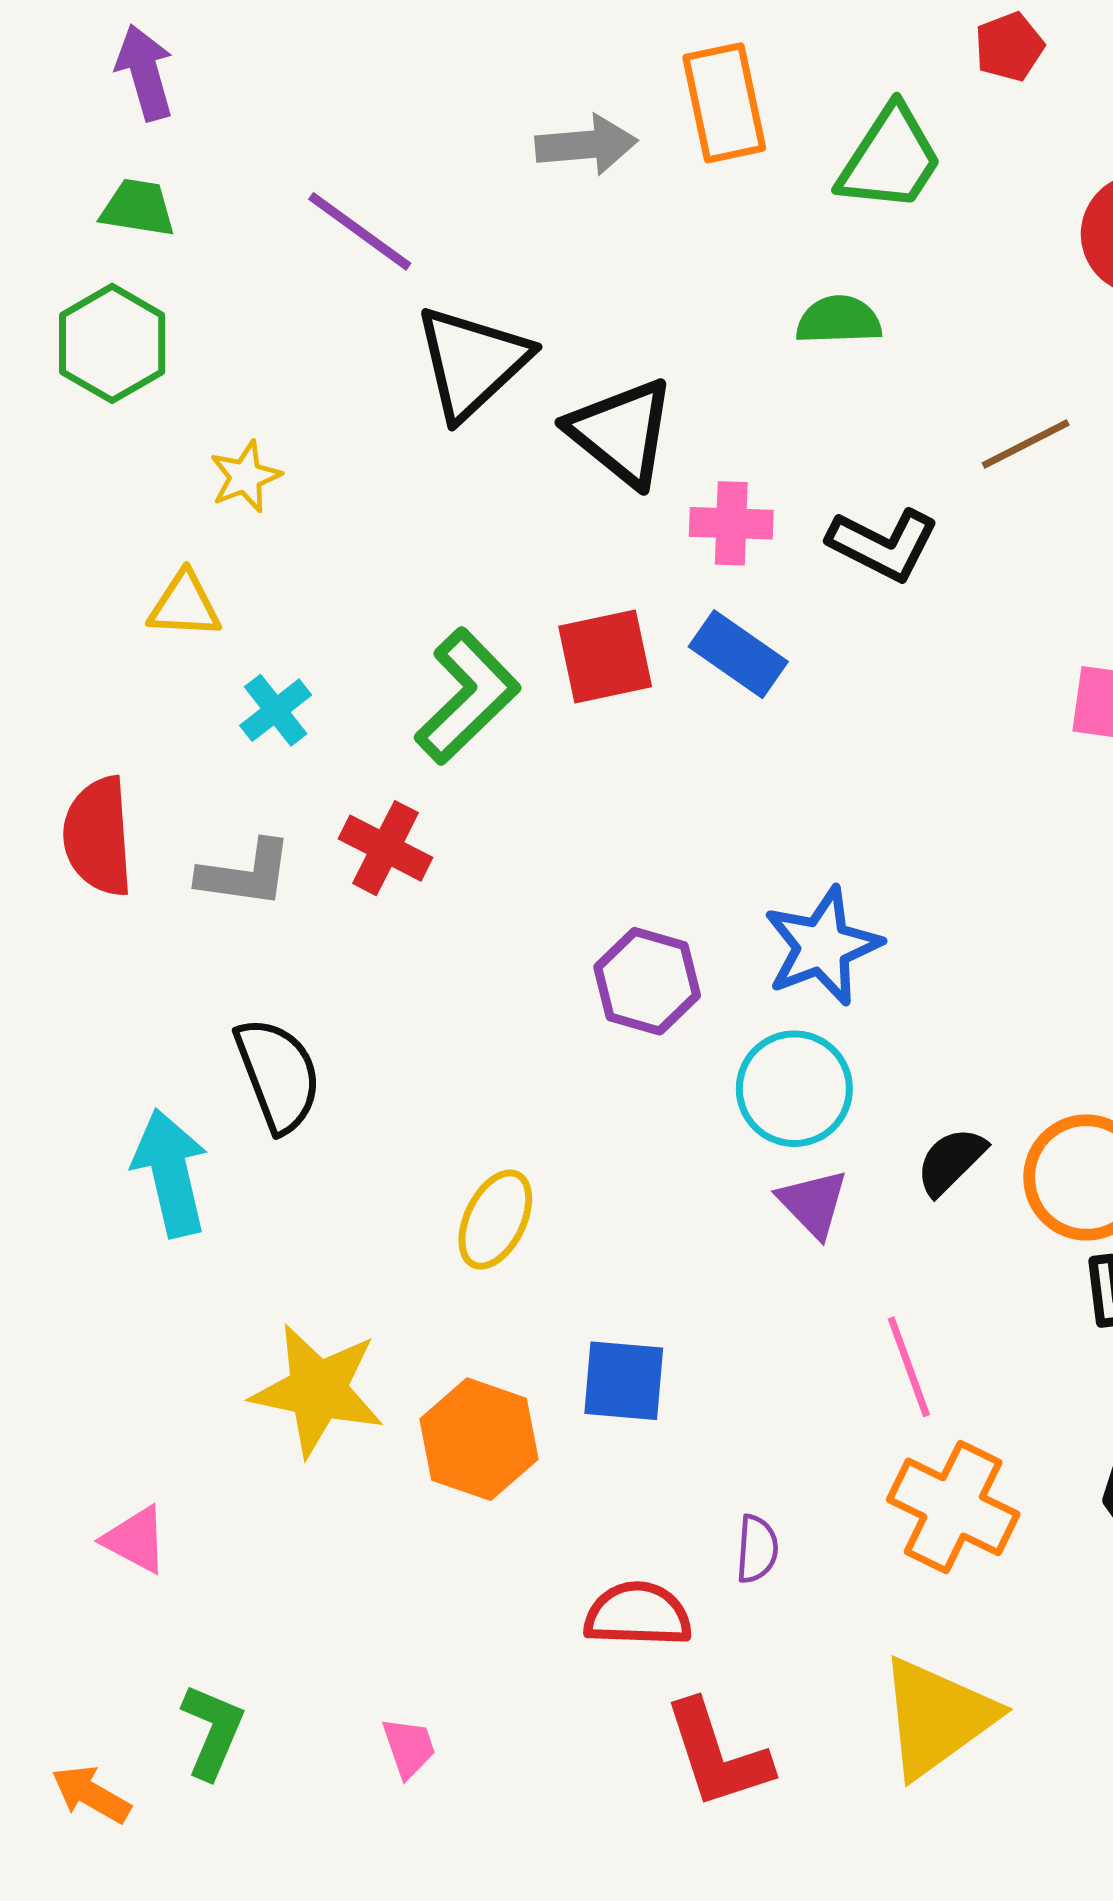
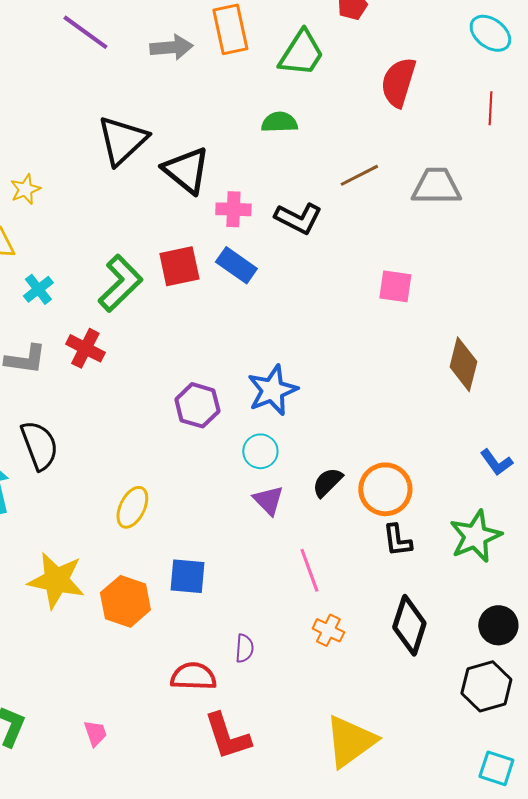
purple line: (360, 231) -> (85, 32), moved
cyan circle: (794, 1089) -> (260, 451), size x0.7
orange cross: (953, 1507) -> (328, 630), size x0.6
yellow triangle: (937, 1717) -> (350, 741), moved

